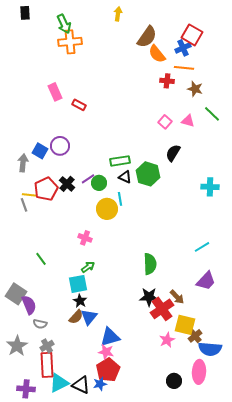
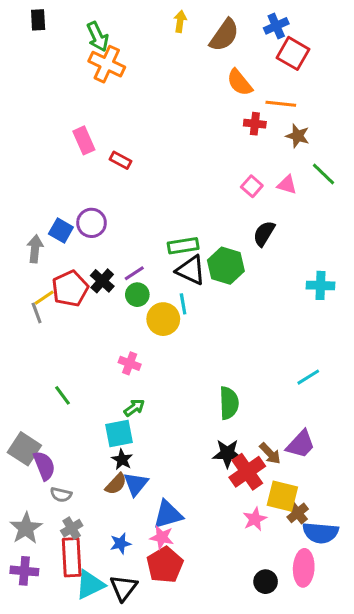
brown semicircle: (147, 37) -> (224, 35), moved
orange cross: (70, 42) -> (107, 64), turned 30
blue cross: (183, 48) -> (276, 26), moved
black triangle: (125, 177) -> (191, 270), size x1.5
green circle: (99, 183) -> (137, 295), moved
yellow line: (29, 195) -> (44, 298), turned -40
purple trapezoid: (206, 281) -> (301, 444), moved
blue star: (100, 384) -> (121, 543), moved
black triangle: (81, 385) -> (124, 588), turned 42
purple cross: (26, 389) -> (24, 571), moved

